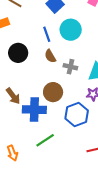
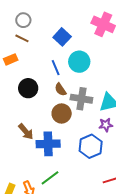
gray cross: (70, 67) -> (81, 99), size x1.5
brown circle: (53, 92) -> (62, 113), moved
green line: (45, 140) -> (50, 178), moved

